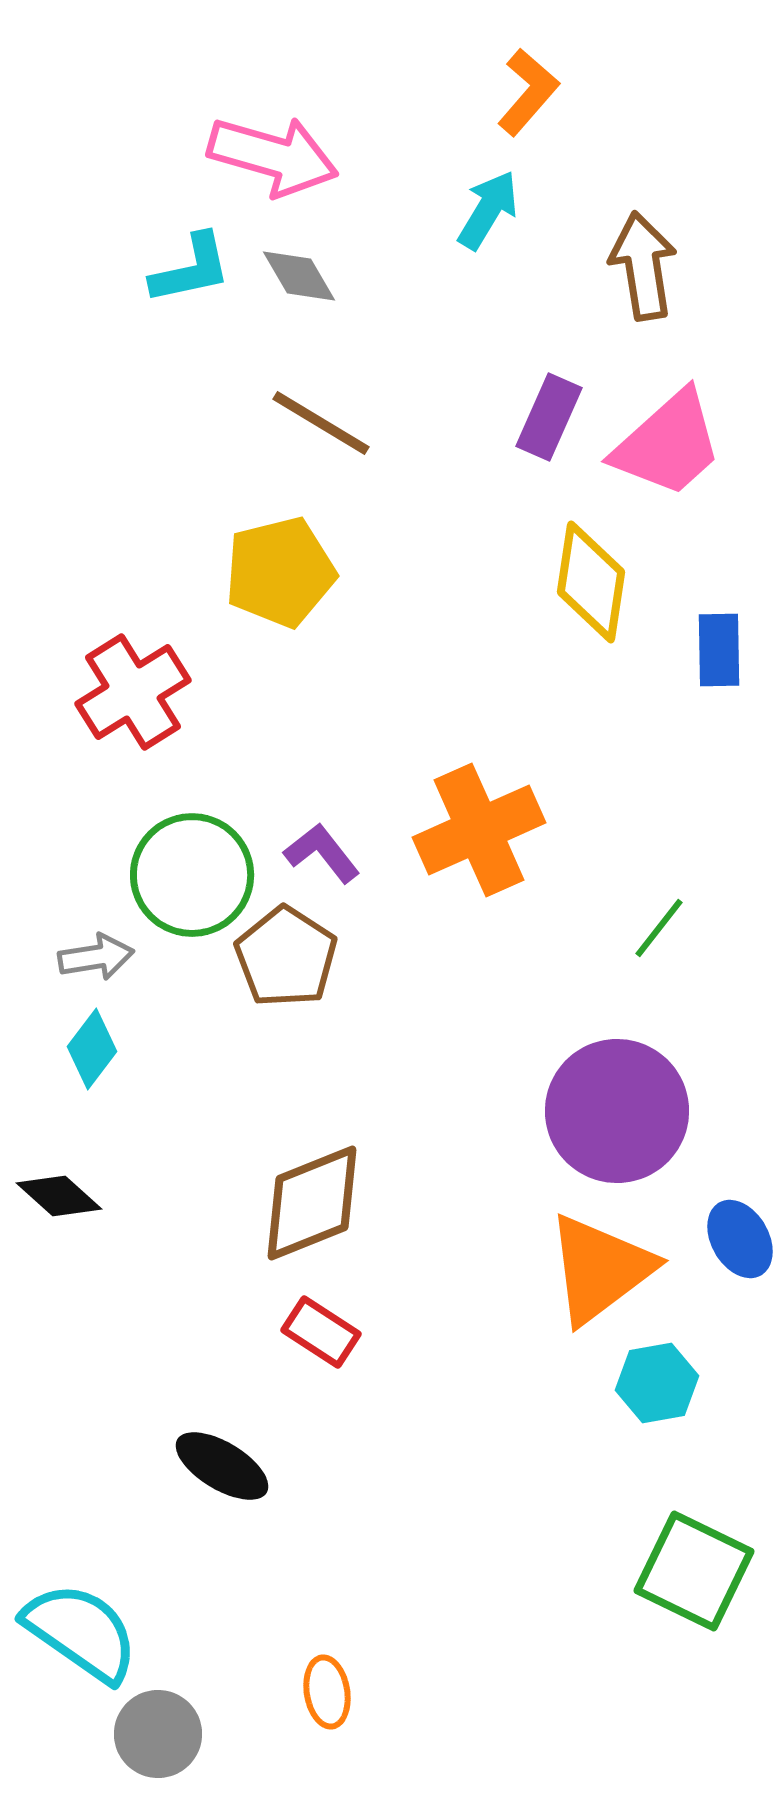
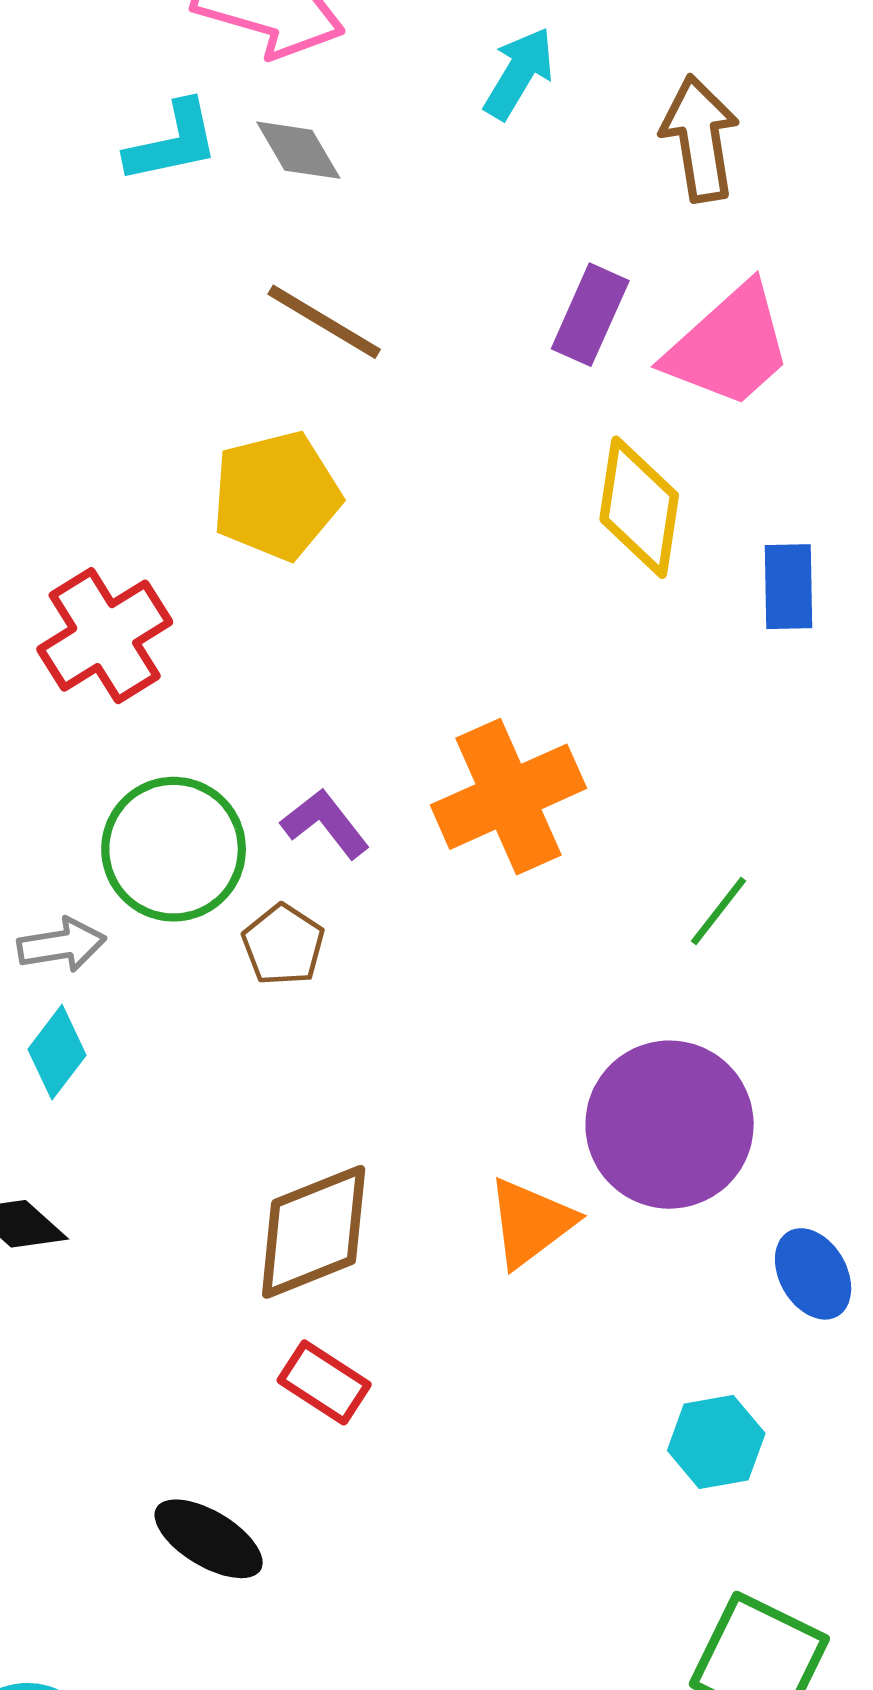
brown pentagon: (286, 957) -> (283, 945), size x0.7
orange triangle: (600, 1269) -> (531, 1223), moved, size x0.7

